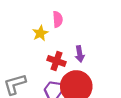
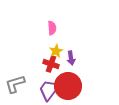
yellow star: (40, 33) -> (56, 51), moved

